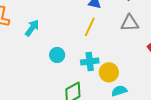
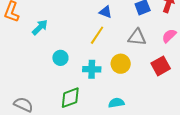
yellow circle: (109, 72) -> (121, 64), moved

